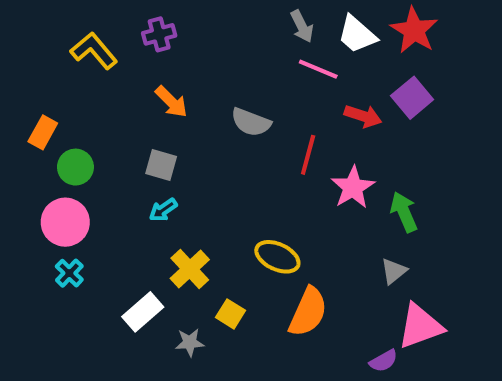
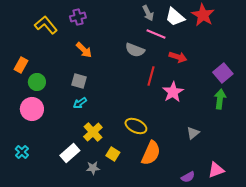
purple square: (412, 98) -> (223, 73), moved
gray semicircle: (251, 122) -> (135, 50), moved
green arrow: (404, 212) -> (220, 99), moved, turned 30
cyan cross: (69, 273) -> (22, 152), moved
pink triangle: (420, 326) -> (216, 170), moved, size x0.7

